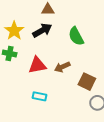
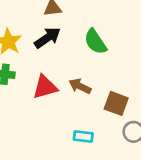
brown arrow: (62, 67) -> (80, 86), turned 56
cyan rectangle: (39, 96) -> (83, 136), moved

